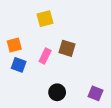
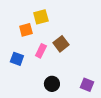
orange square: (14, 45) -> (26, 30), moved
brown square: (67, 48) -> (61, 44), turned 35

